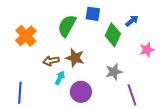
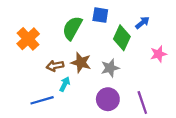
gray star: (114, 72) -> (110, 68), moved
purple circle: (81, 92) -> (108, 99), moved
blue line: (20, 93) -> (42, 100), moved, turned 70

